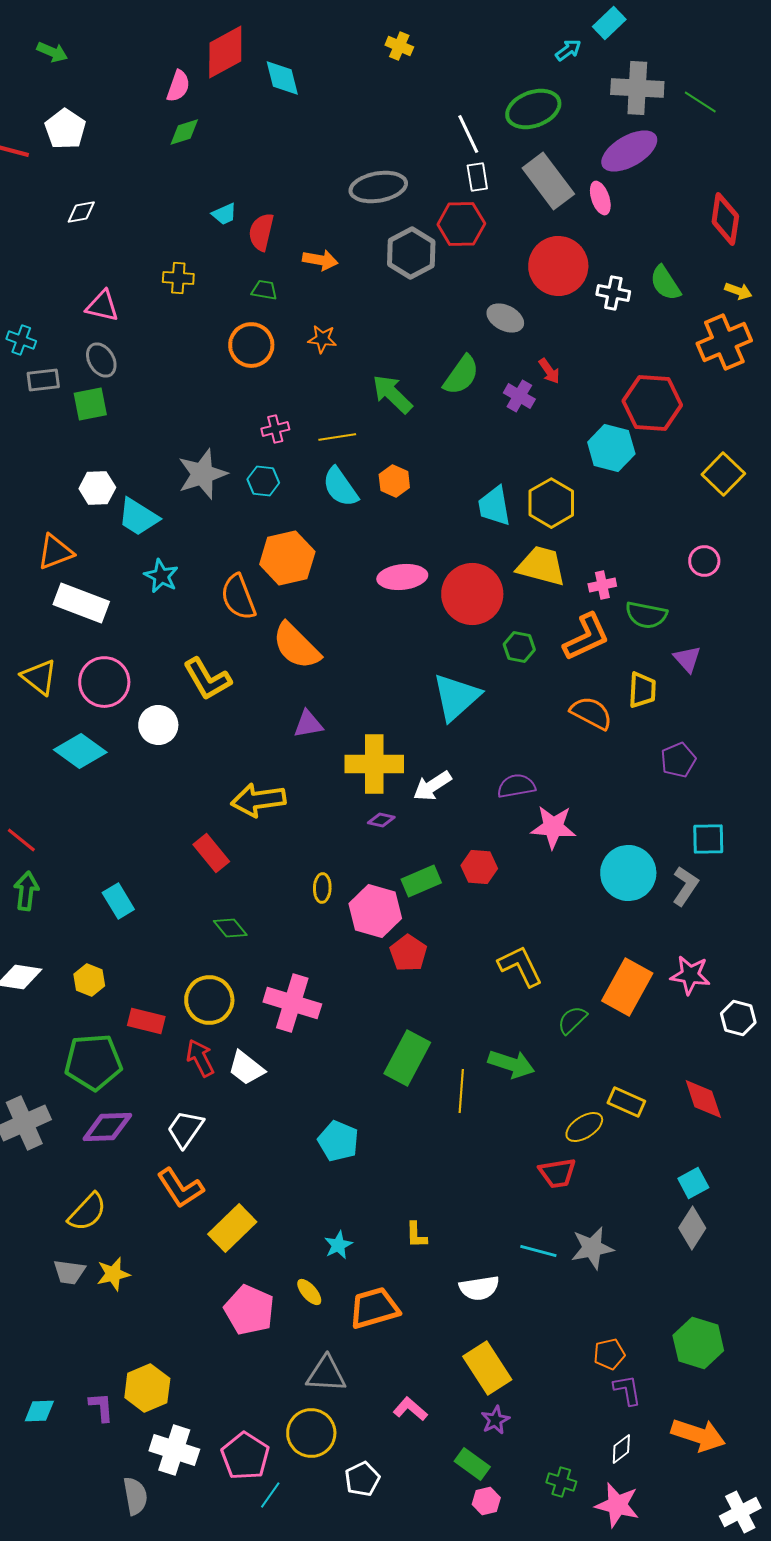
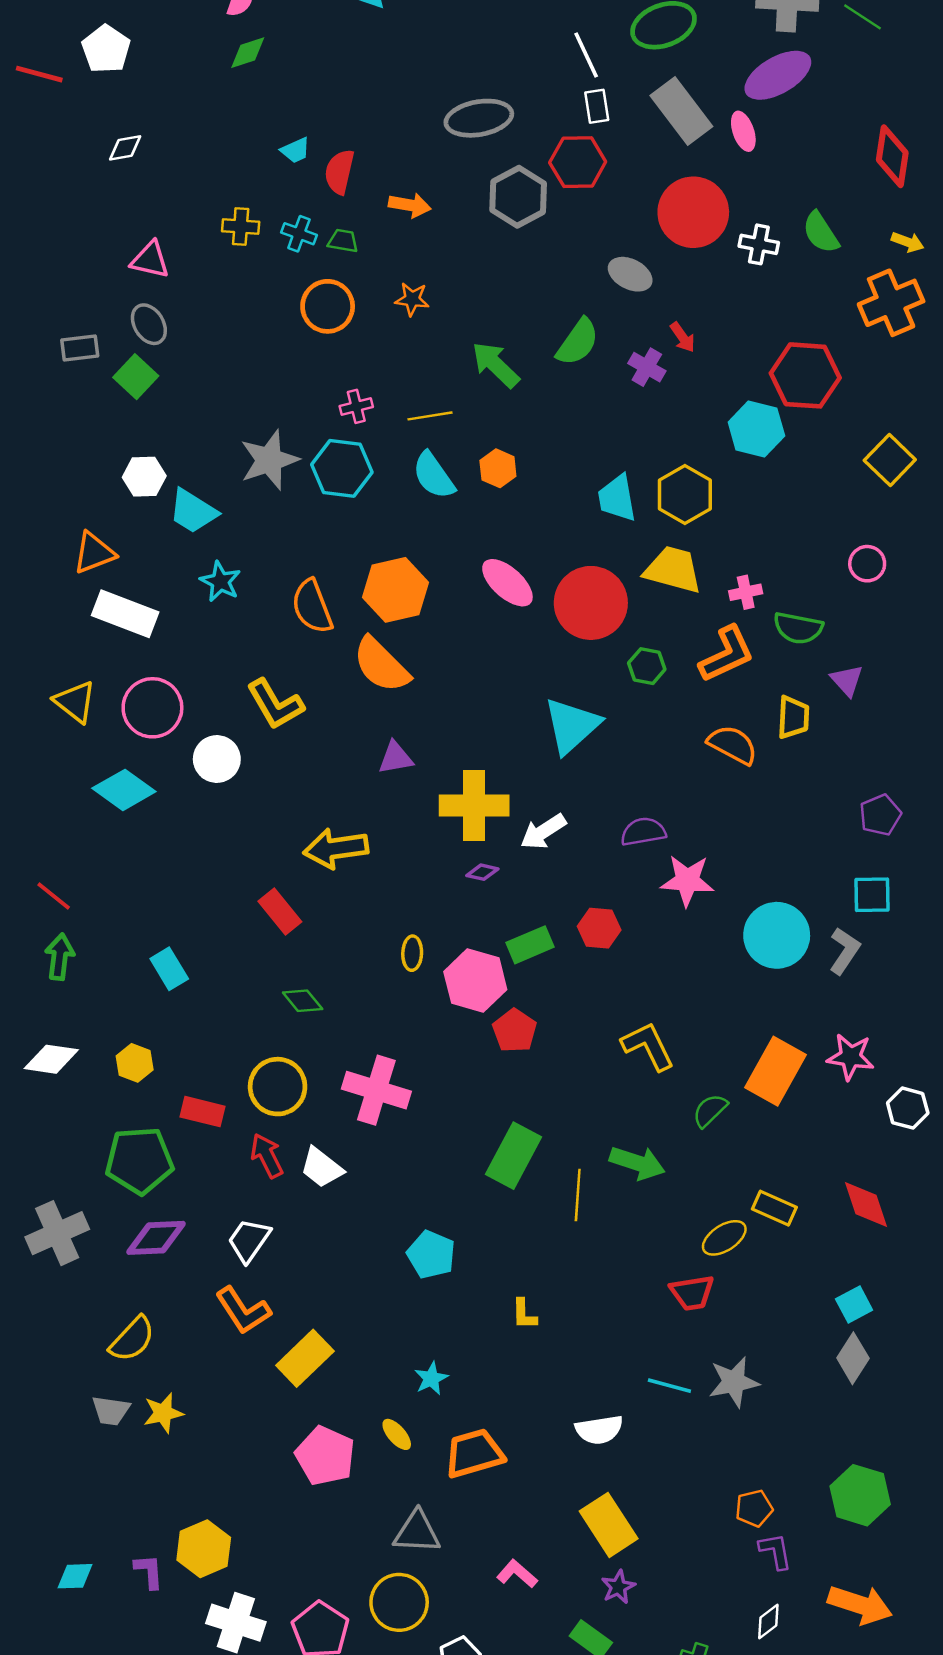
cyan cross: (21, 340) -> (299, 234), moved
green square: (90, 404) -> (136, 377), turned -36
cyan hexagon: (263, 481) -> (342, 468), size x1.6
orange hexagon: (287, 558) -> (395, 590), moved
pink ellipse: (402, 577) -> (507, 583), turned 48
purple pentagon: (678, 760) -> (880, 815), moved
yellow L-shape: (416, 1235) -> (524, 1314), moved

